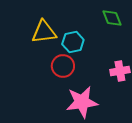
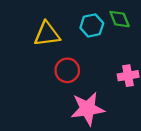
cyan hexagon: (73, 42) -> (92, 25), moved

